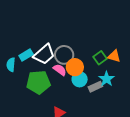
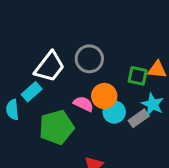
white trapezoid: (44, 54) -> (50, 67), moved
gray circle: (64, 55) -> (89, 59), moved
green square: (100, 58) -> (138, 76), turned -32

